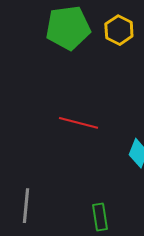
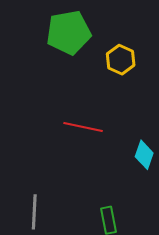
yellow hexagon: (119, 30) -> (121, 60), moved

